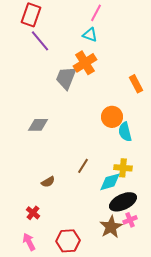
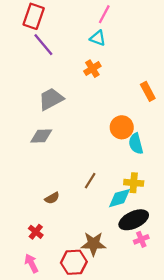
orange cross: (85, 63) -> (92, 69), size x0.7
gray trapezoid: (66, 78) -> (51, 99), moved, turned 40
brown star: (111, 227) -> (93, 244), moved, turned 30

